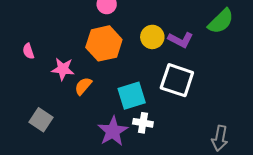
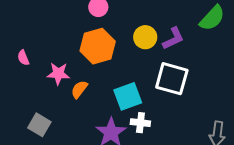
purple L-shape: (181, 40) -> (173, 38), turned -50

